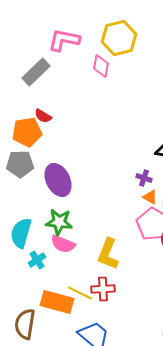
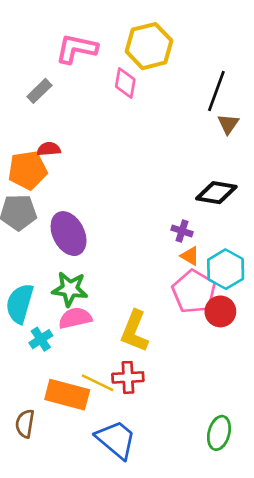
gray rectangle: (36, 72) -> (39, 91), size x0.7
red semicircle: (43, 116) -> (49, 149), turned 144
pink semicircle: (63, 244) -> (75, 318), turned 145
brown semicircle: (25, 324) -> (25, 424), size x0.7

